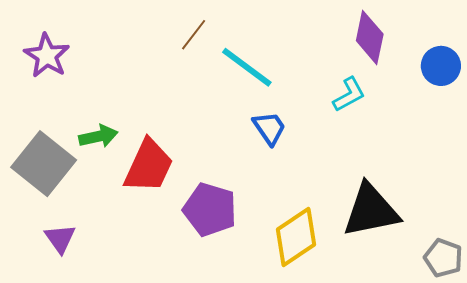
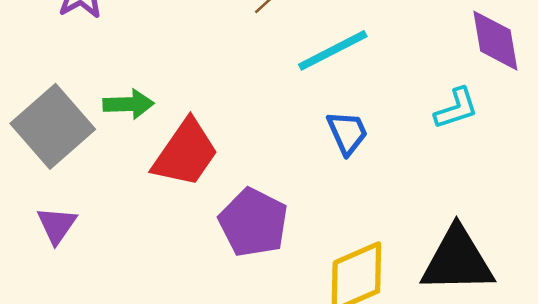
purple diamond: (370, 37) -> (495, 41), turned -32
cyan line: (247, 67) -> (333, 50), turned -74

